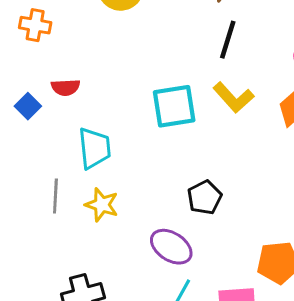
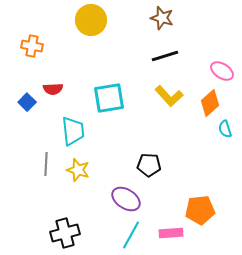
black line: (228, 40) -> (165, 56), turned 56
cyan square: (174, 106) -> (109, 98), moved
black pentagon: (205, 197) -> (149, 165), turned 30

